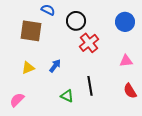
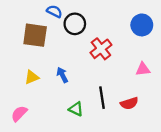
black circle: (76, 21) -> (75, 24), moved
blue arrow: (55, 66) -> (62, 75), turned -64
red semicircle: (130, 91) -> (129, 103), moved, turned -77

